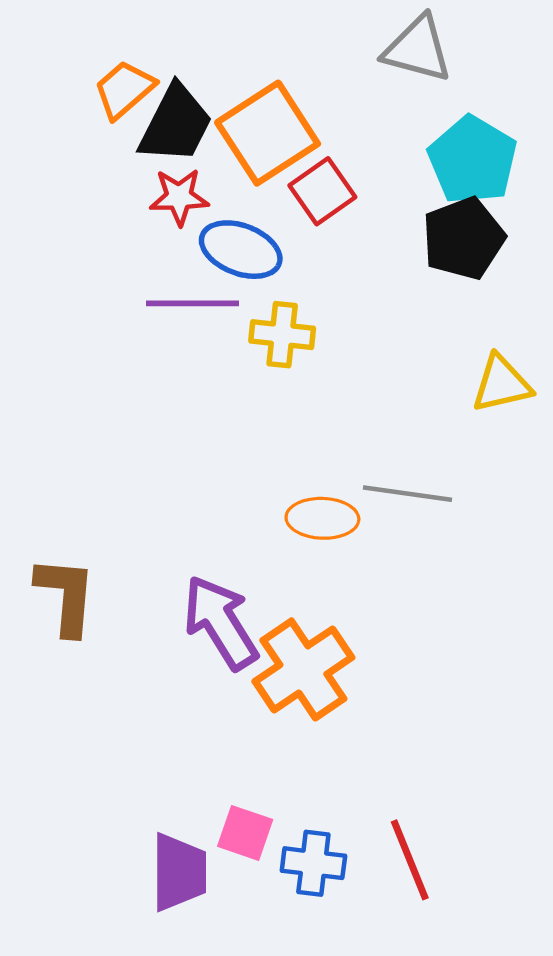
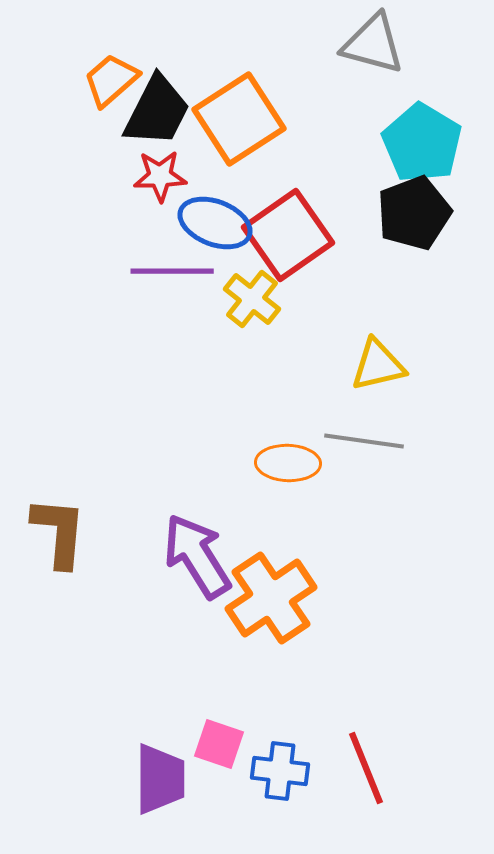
red square: (322, 191) -> (288, 235), moved, size x1.5
yellow cross: (282, 335) -> (252, 299), turned 32
yellow triangle: (502, 384) -> (378, 365), moved

